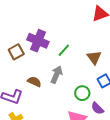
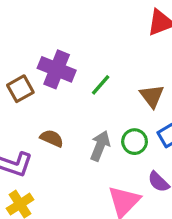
gray arrow: (57, 75) -> (100, 146), moved
green circle: (82, 93) -> (135, 142), moved

